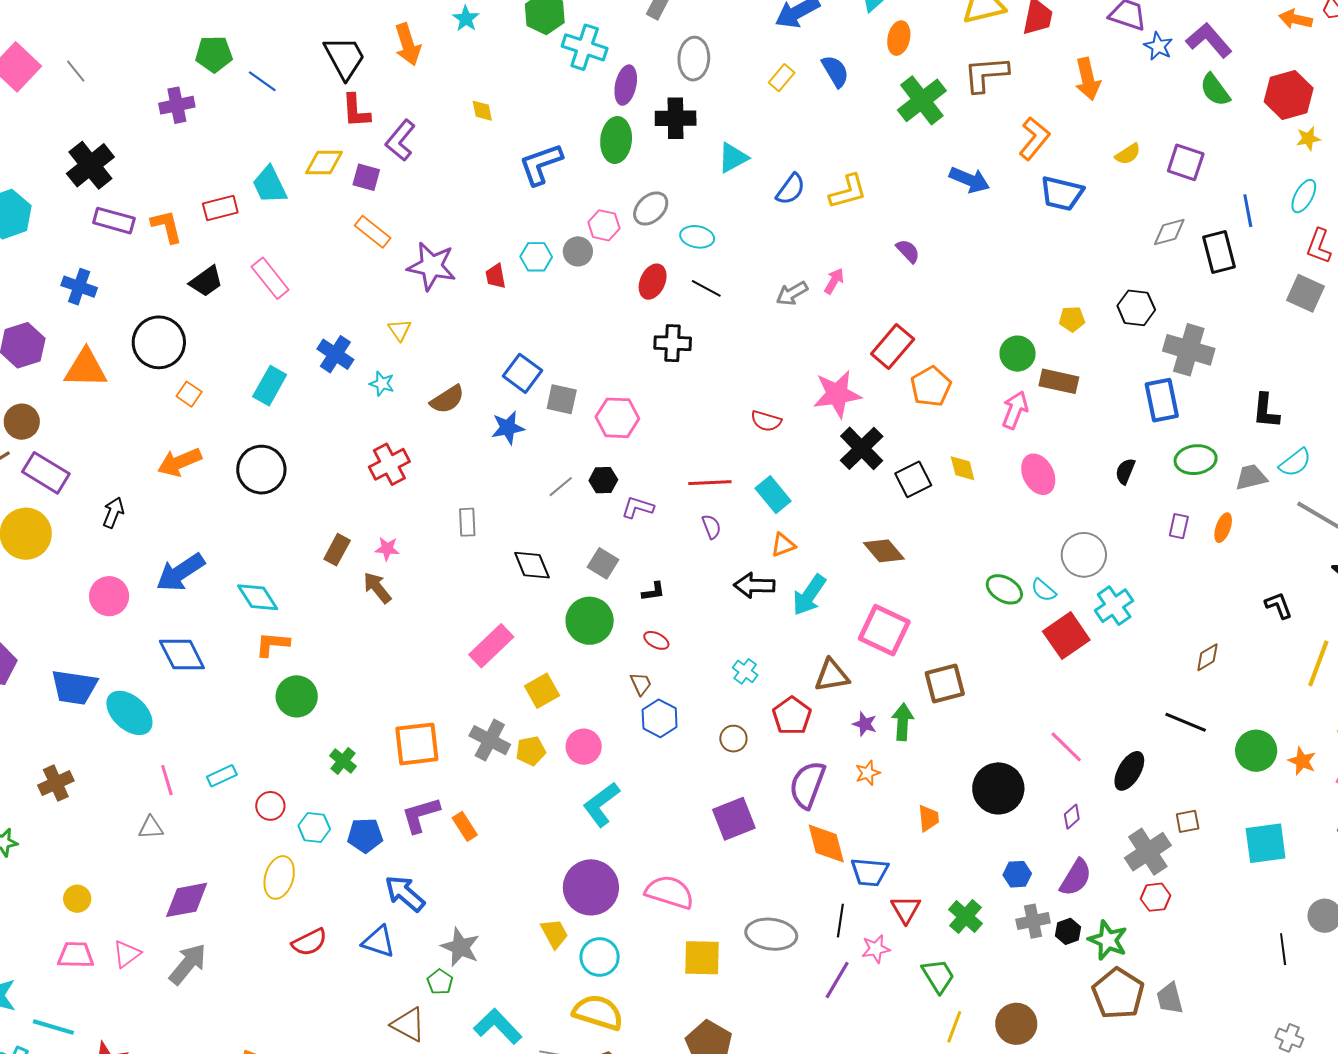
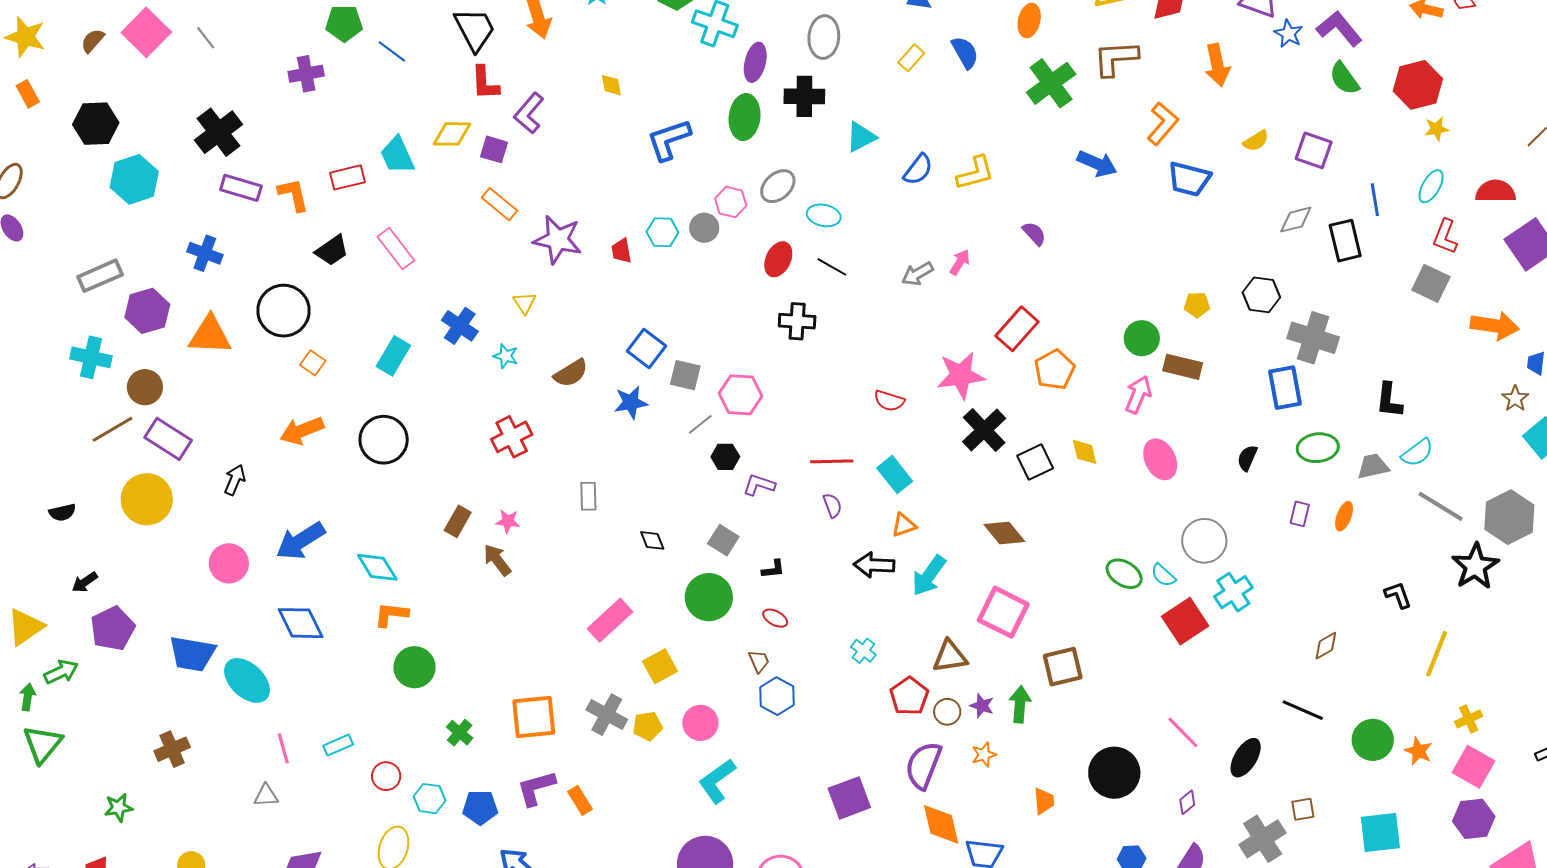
gray line: (561, 487) -> (700, 424), moved
black diamond: (532, 565) -> (652, 540), size x0.7
brown circle: (733, 739) -> (947, 712), moved

